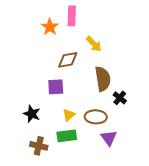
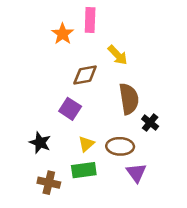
purple square: (56, 87) -> (70, 109), turned 36

